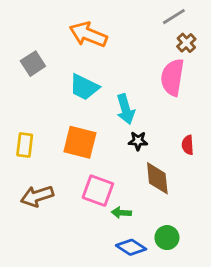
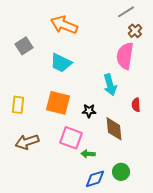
cyan arrow: (126, 109) -> (110, 85), moved
black star: (138, 141) -> (89, 111), moved
blue diamond: (131, 247) -> (95, 179), turned -50

